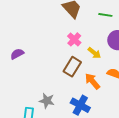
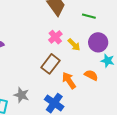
yellow arrow: (94, 53) -> (74, 45), moved

